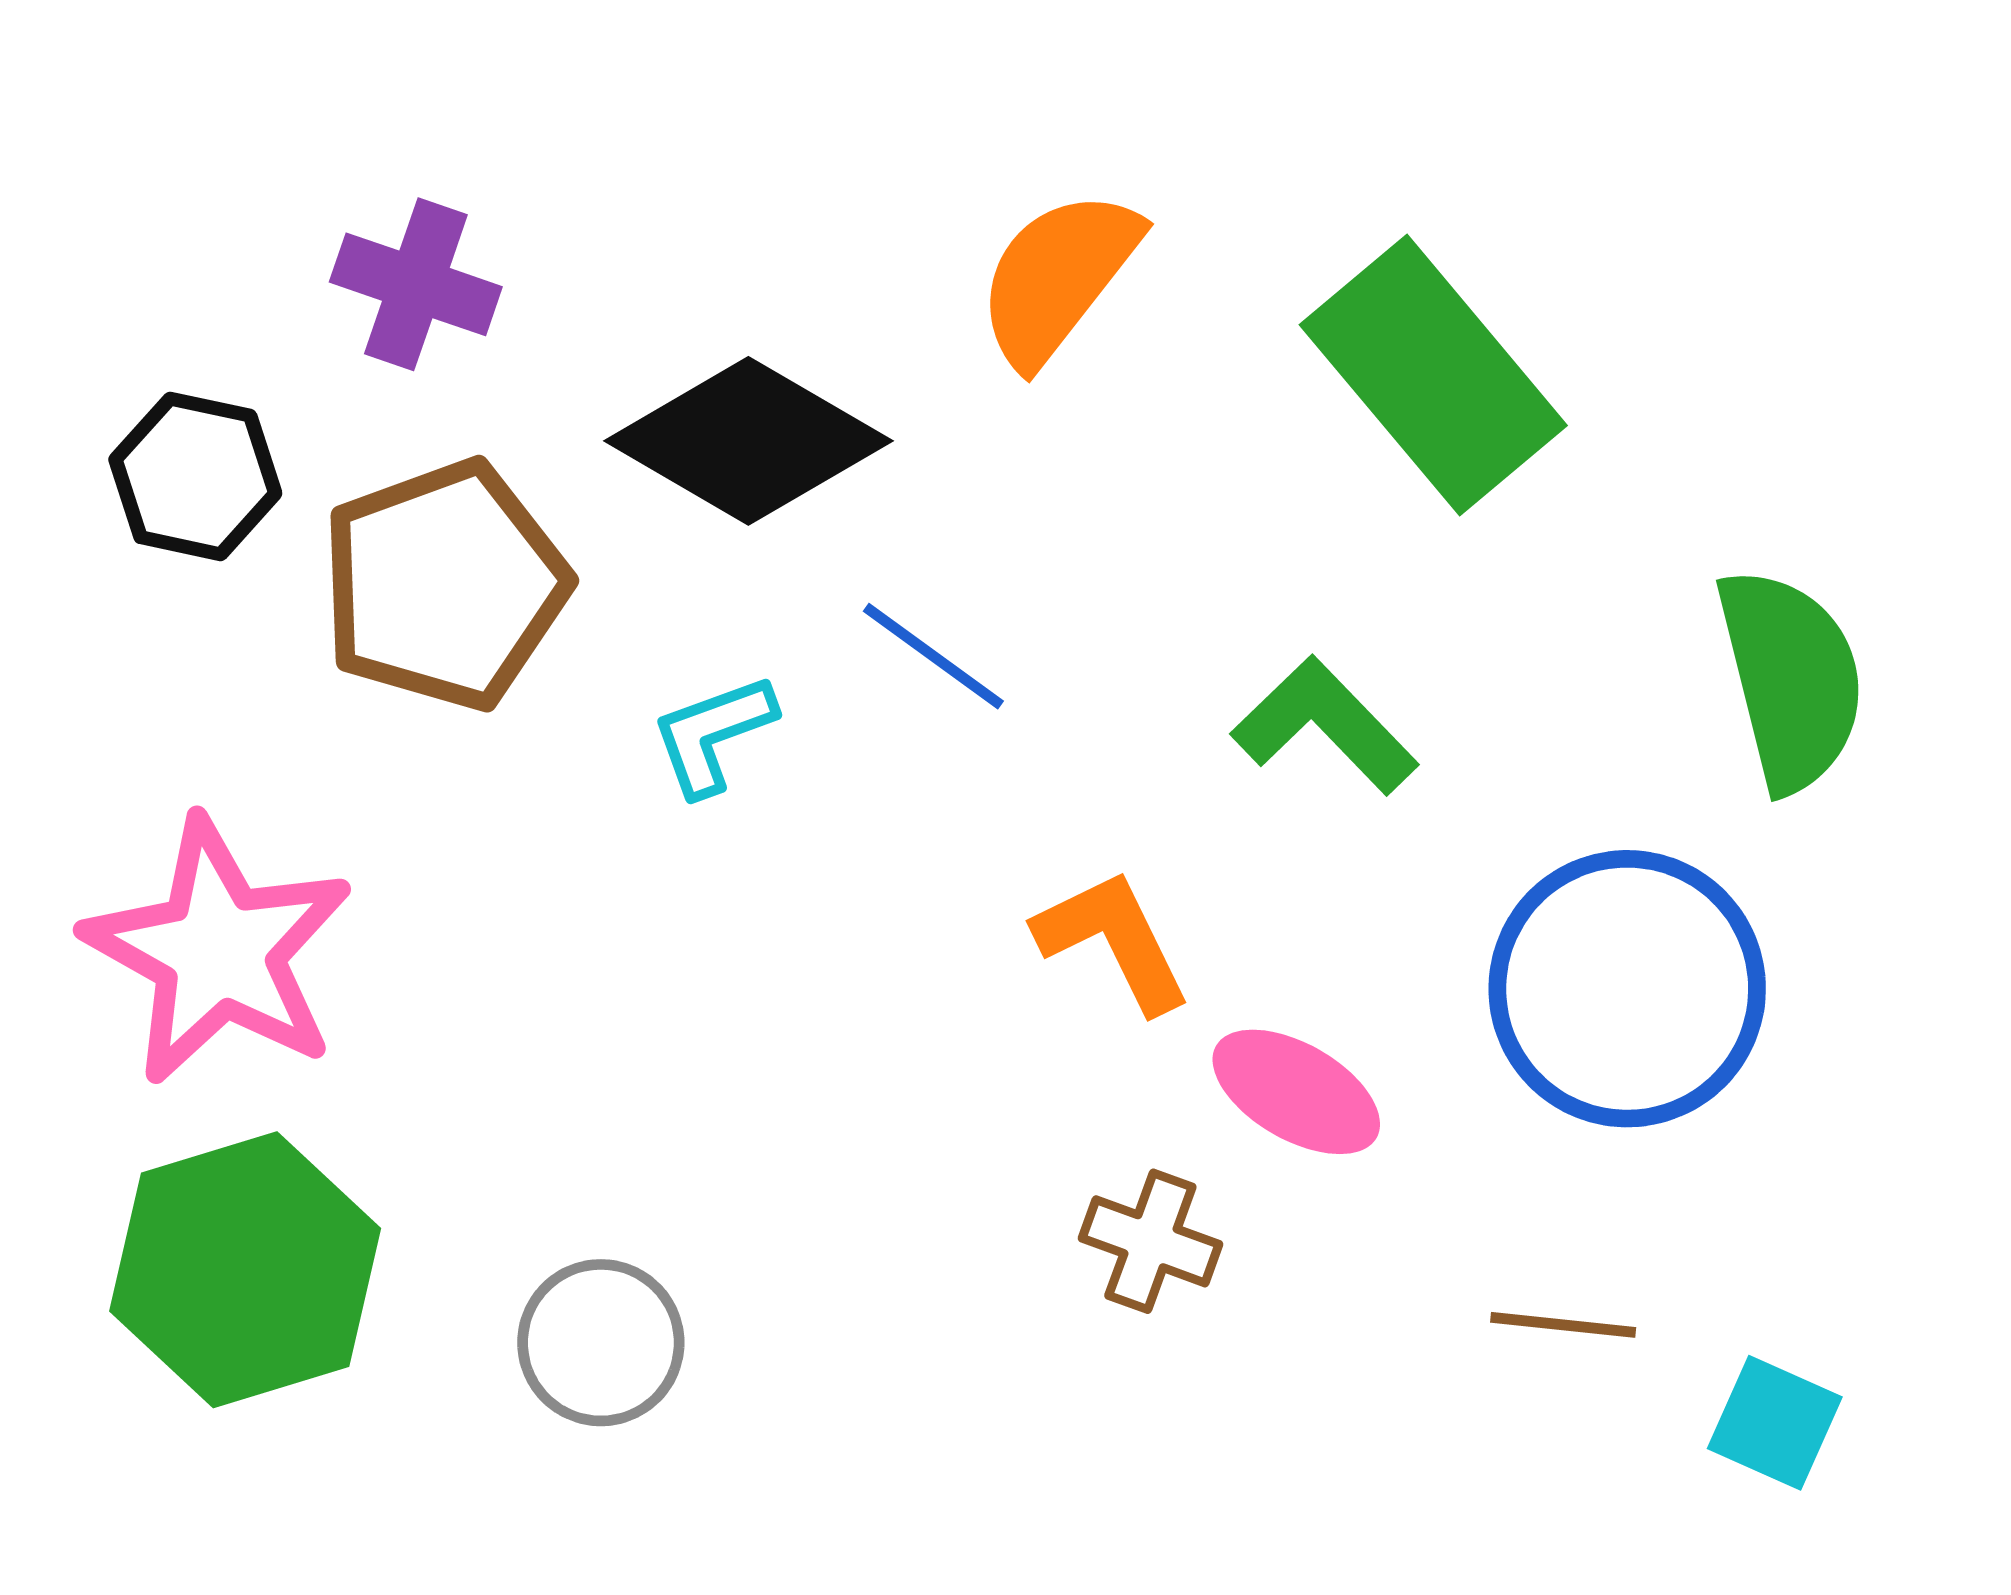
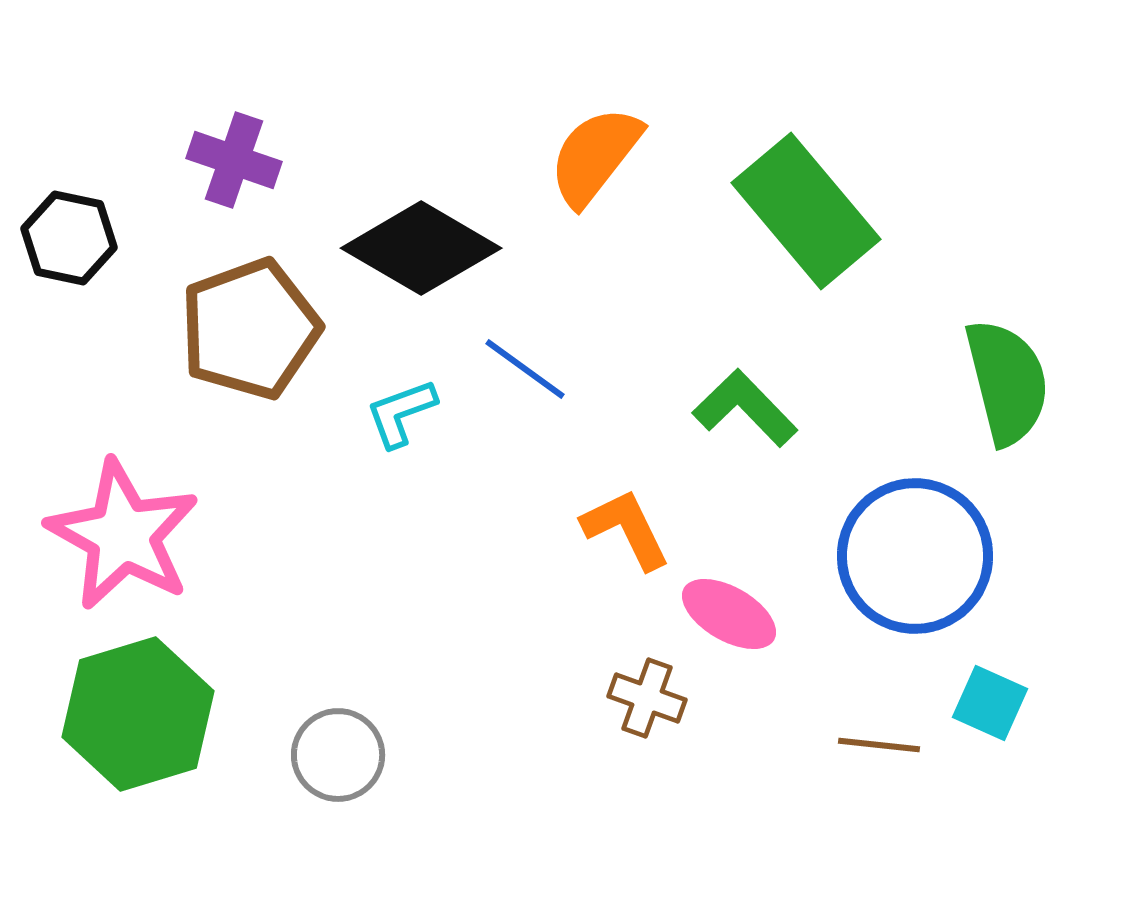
black hexagon: (195, 476) -> (69, 238), moved
cyan square: (1775, 1423) -> (990, 703), moved

